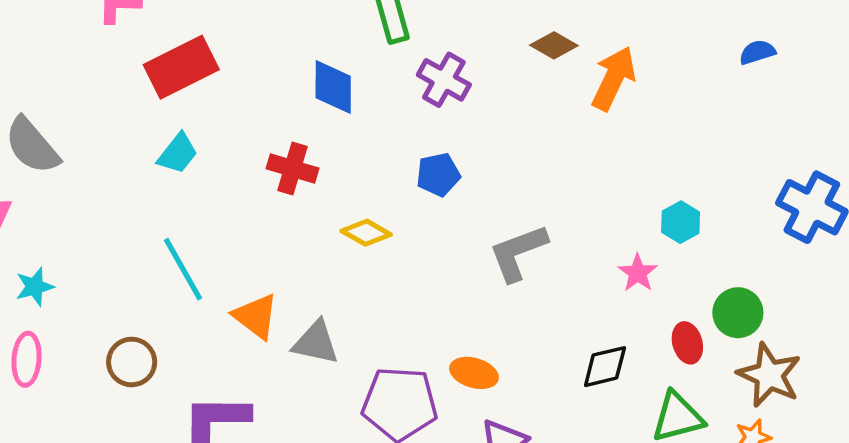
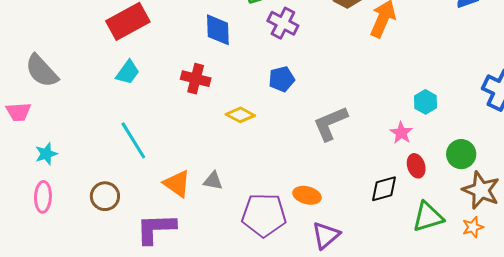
orange triangle: (256, 316) -> (177, 184), moved
gray triangle: (316, 343) -> (213, 181), size x0.7
red ellipse: (687, 343) -> (416, 166), moved

